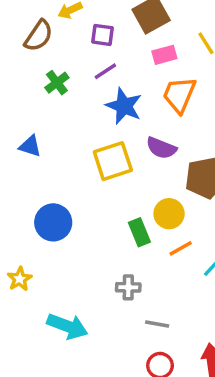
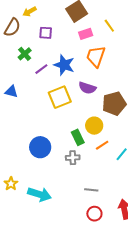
purple square: (102, 35) -> (46, 33), moved
purple line: (105, 71) -> (41, 69), moved
blue circle: (53, 222) -> (40, 147), moved
yellow star: (20, 279) -> (11, 184), moved
gray cross: (128, 287) -> (73, 158), moved

